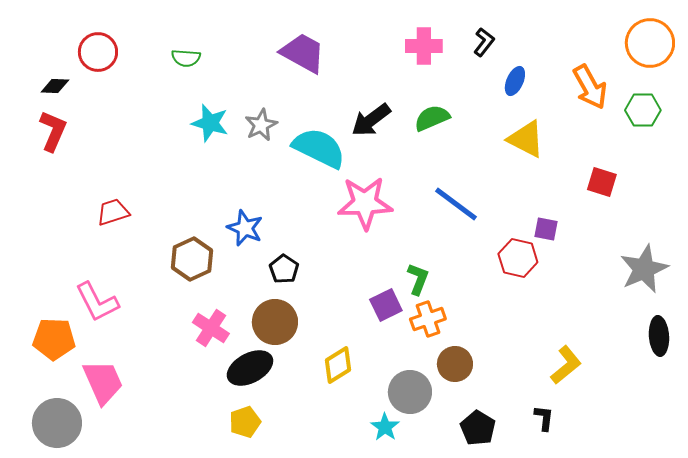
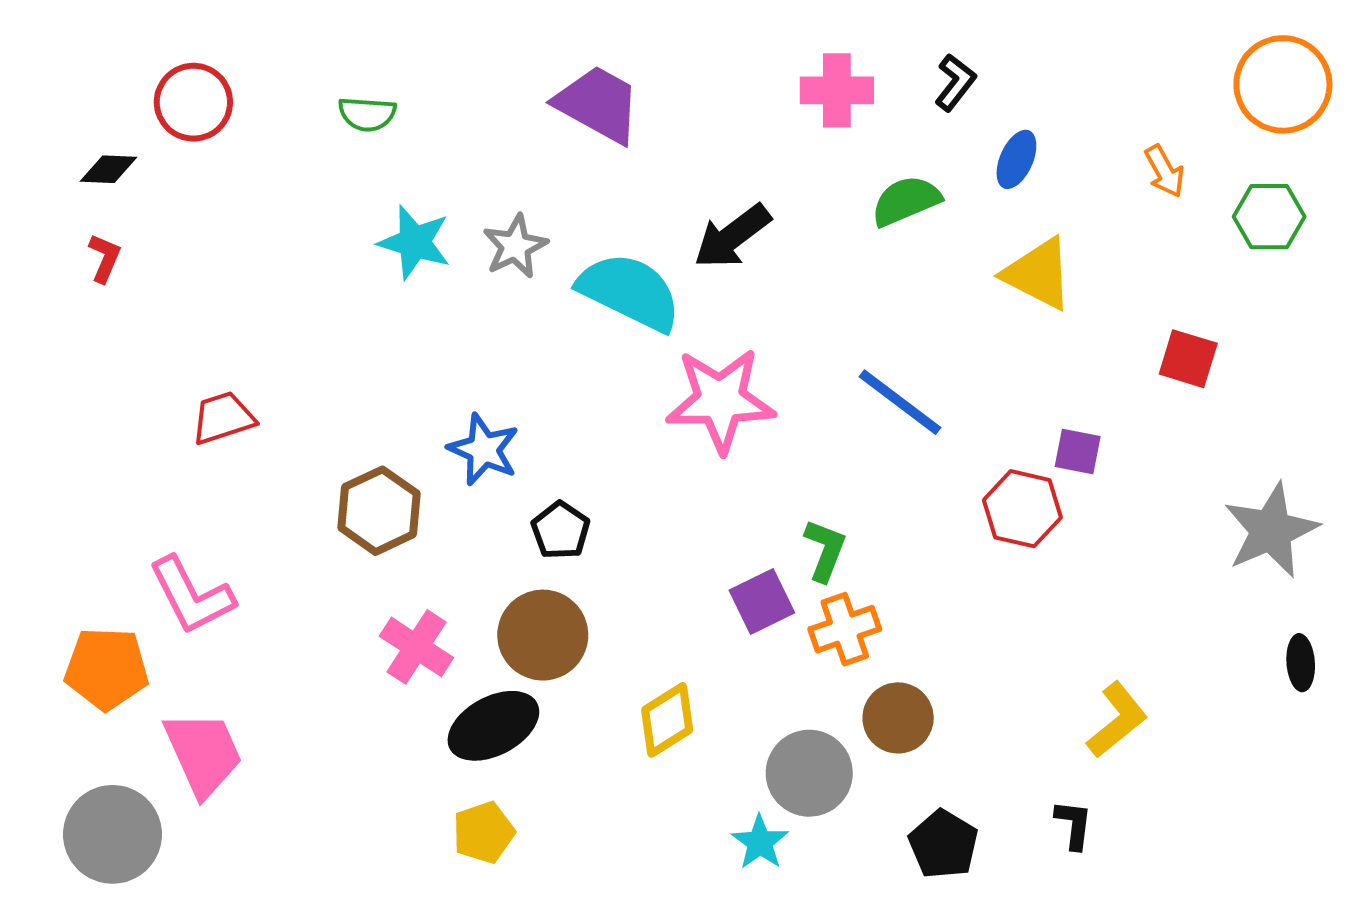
orange arrow: (590, 87) -> (1164, 171), size x0.6
green semicircle: (432, 118) -> (906, 201), moved
red L-shape: (53, 131) -> (105, 258), size x0.6
black ellipse: (659, 336) -> (1301, 663), size x0.7

